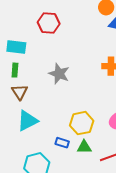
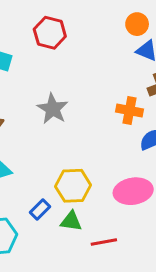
blue rectangle: (62, 143) -> (40, 209), turned -72

